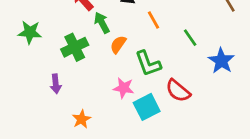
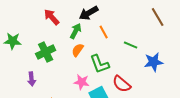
green arrow: (102, 23) -> (76, 31), moved, turned 56
green line: (190, 38) -> (131, 45), turned -32
blue star: (221, 61) -> (154, 62), turned 30

